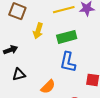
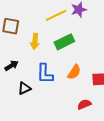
blue L-shape: (68, 62) -> (45, 74), moved
orange semicircle: (48, 87) -> (74, 72), moved

